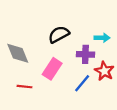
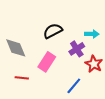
purple cross: (85, 54) -> (77, 49), turned -35
blue line: (82, 83) -> (74, 86), moved

